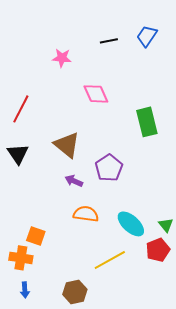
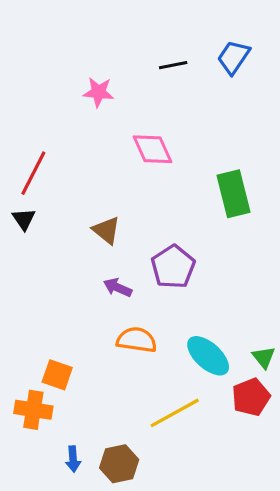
brown triangle: (67, 145) -> (106, 230), size x0.7
black triangle: (18, 154) -> (24, 219), moved, size x0.7
blue arrow: (25, 290) -> (73, 459), moved

